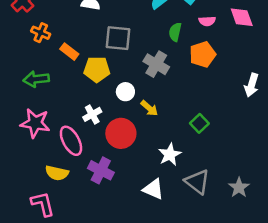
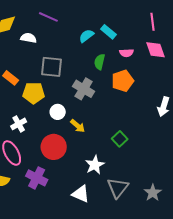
white cross: (92, 114) -> (19, 124), moved
gray triangle: (197, 182) -> (118, 188), turned 30

